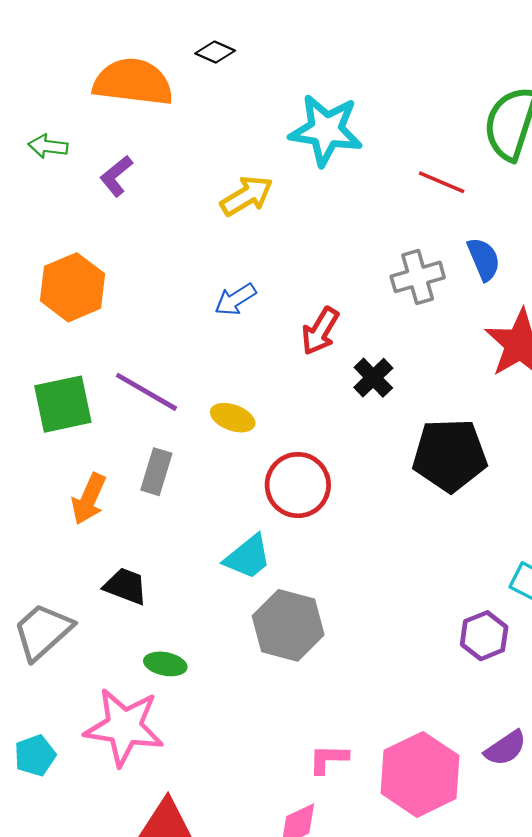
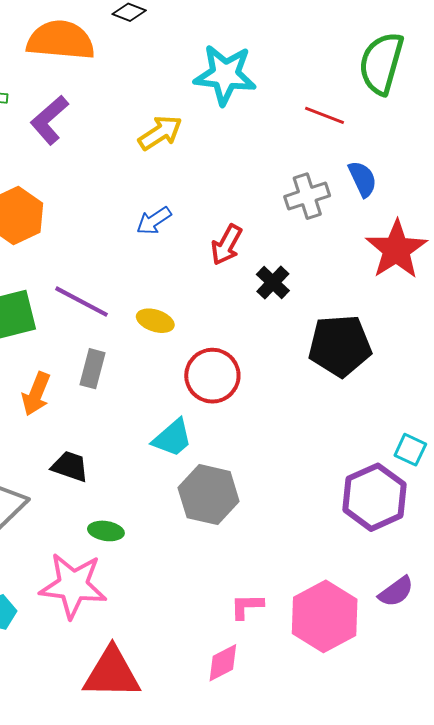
purple L-shape: (116, 176) -> (49, 120), size x1.4
purple hexagon: (484, 636) -> (375, 497), size x1.6

